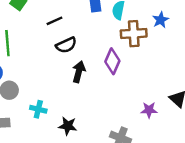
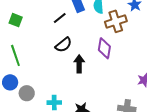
black line: (55, 21) -> (60, 18), moved

